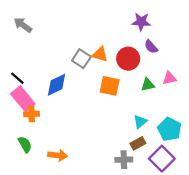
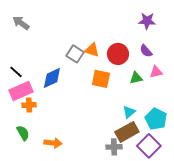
purple star: (141, 22) -> (147, 21), moved
purple semicircle: (151, 47) -> (146, 51), moved
pink rectangle: (23, 99) -> (21, 91), turned -75
brown rectangle: (138, 143) -> (127, 132), size x1.6

